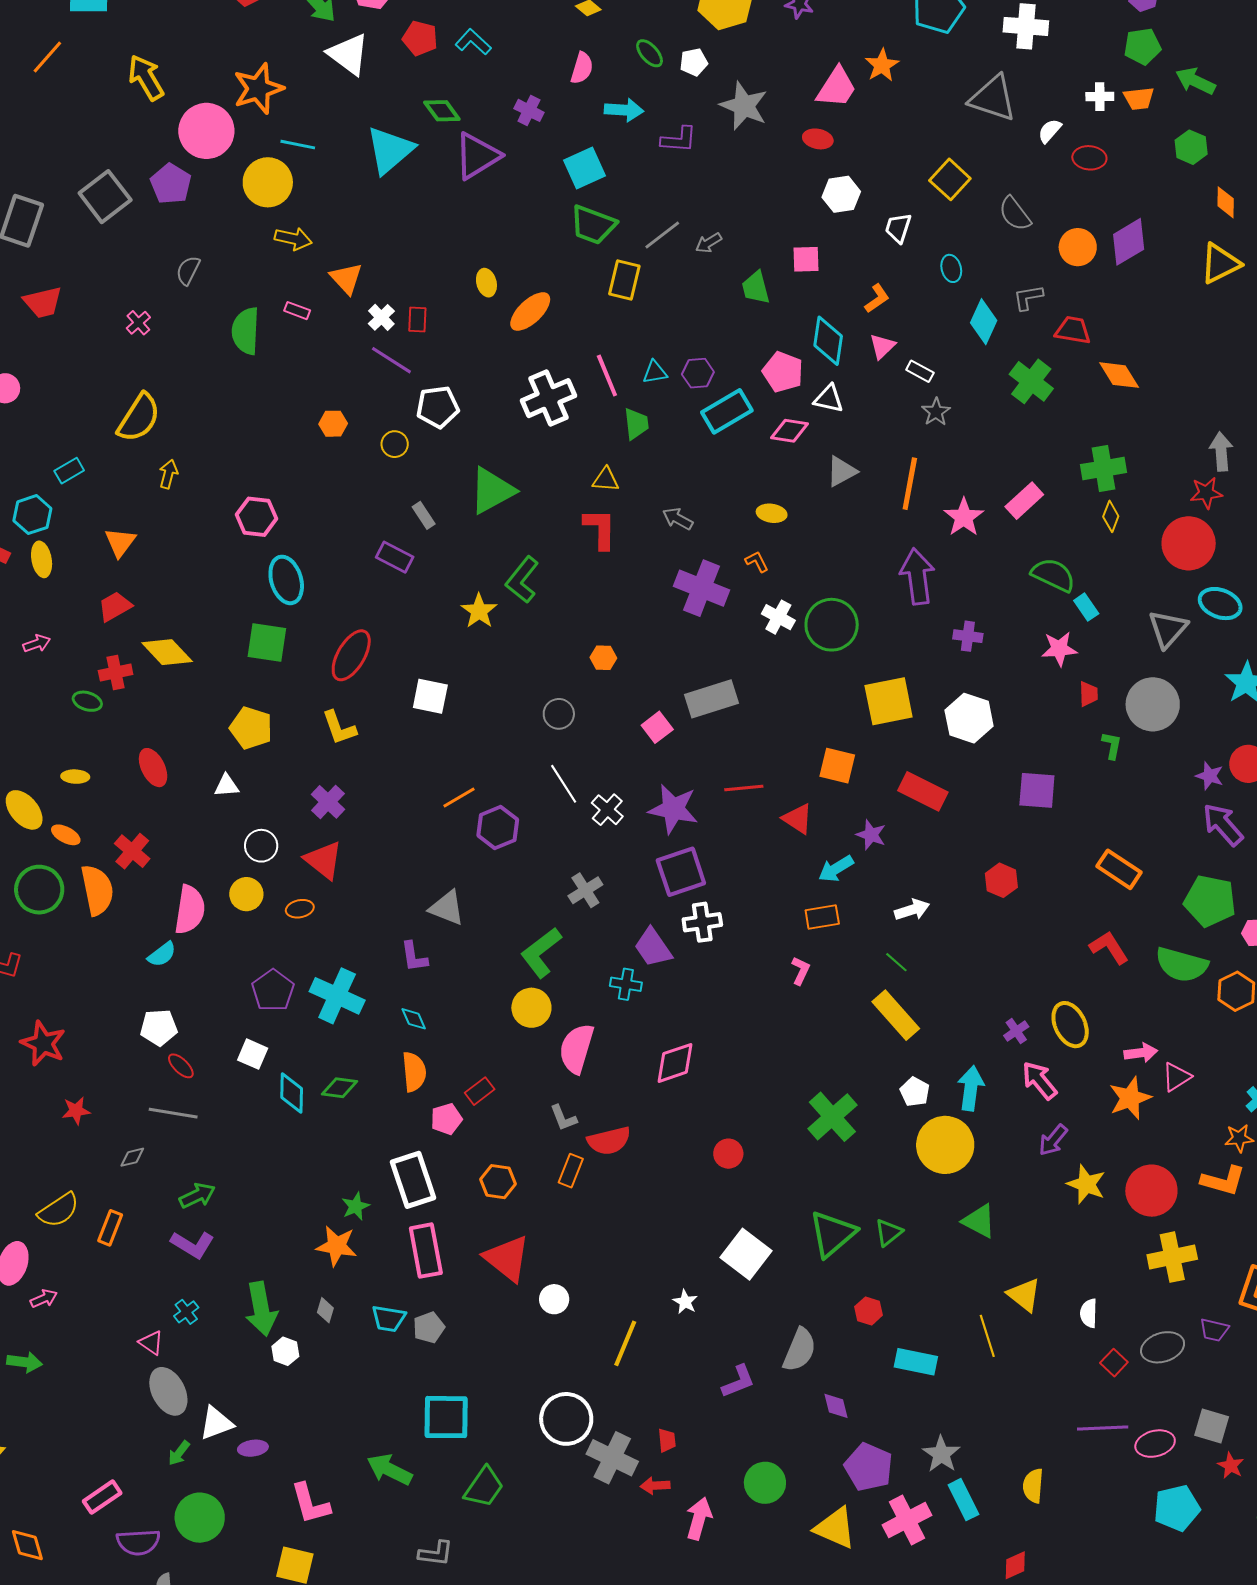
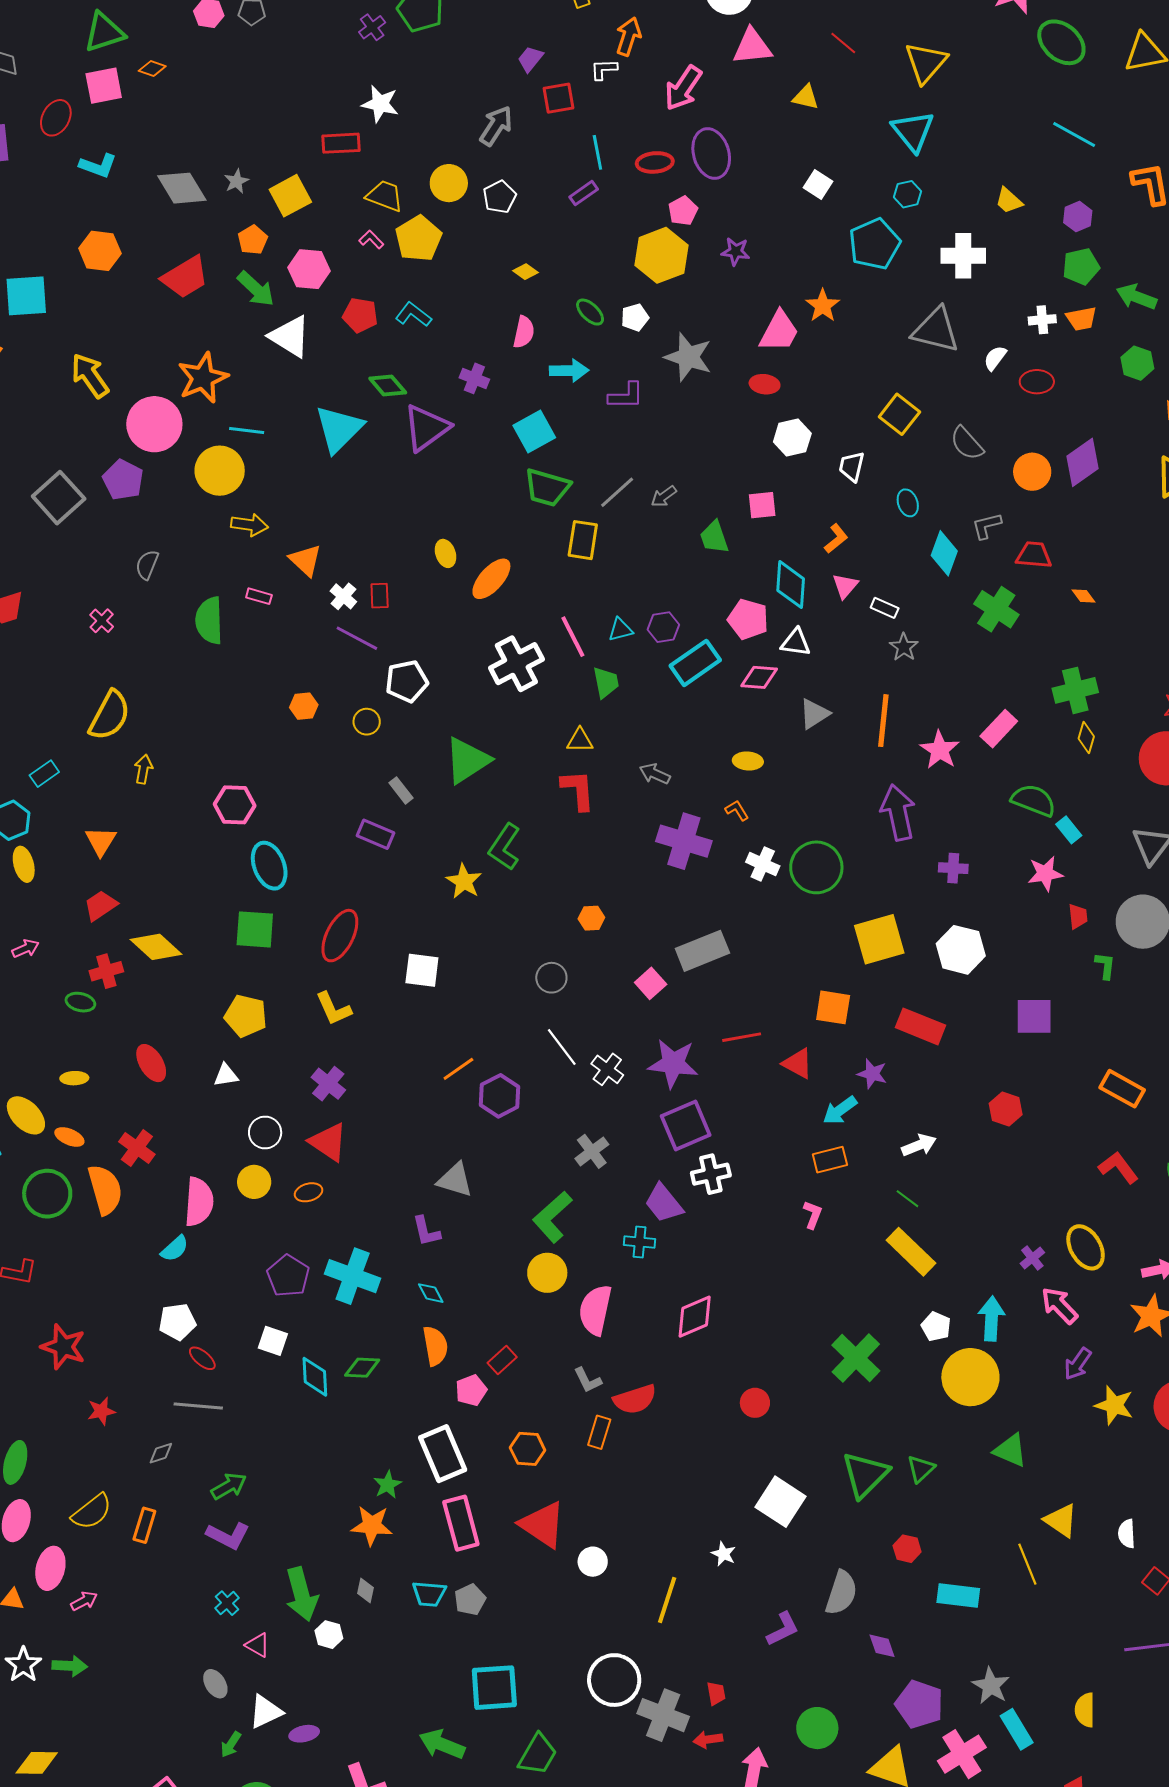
orange diamond: (1119, 375) -> (1083, 596), size x0.6
pink triangle: (151, 1343) -> (258, 1645), moved
gray ellipse: (168, 1391) -> (215, 1684), size x0.6

